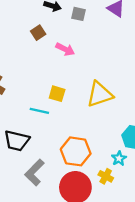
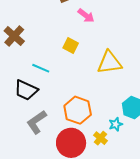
yellow square: (57, 94) -> (71, 45), moved
cyan line: (39, 111) -> (41, 68), moved

